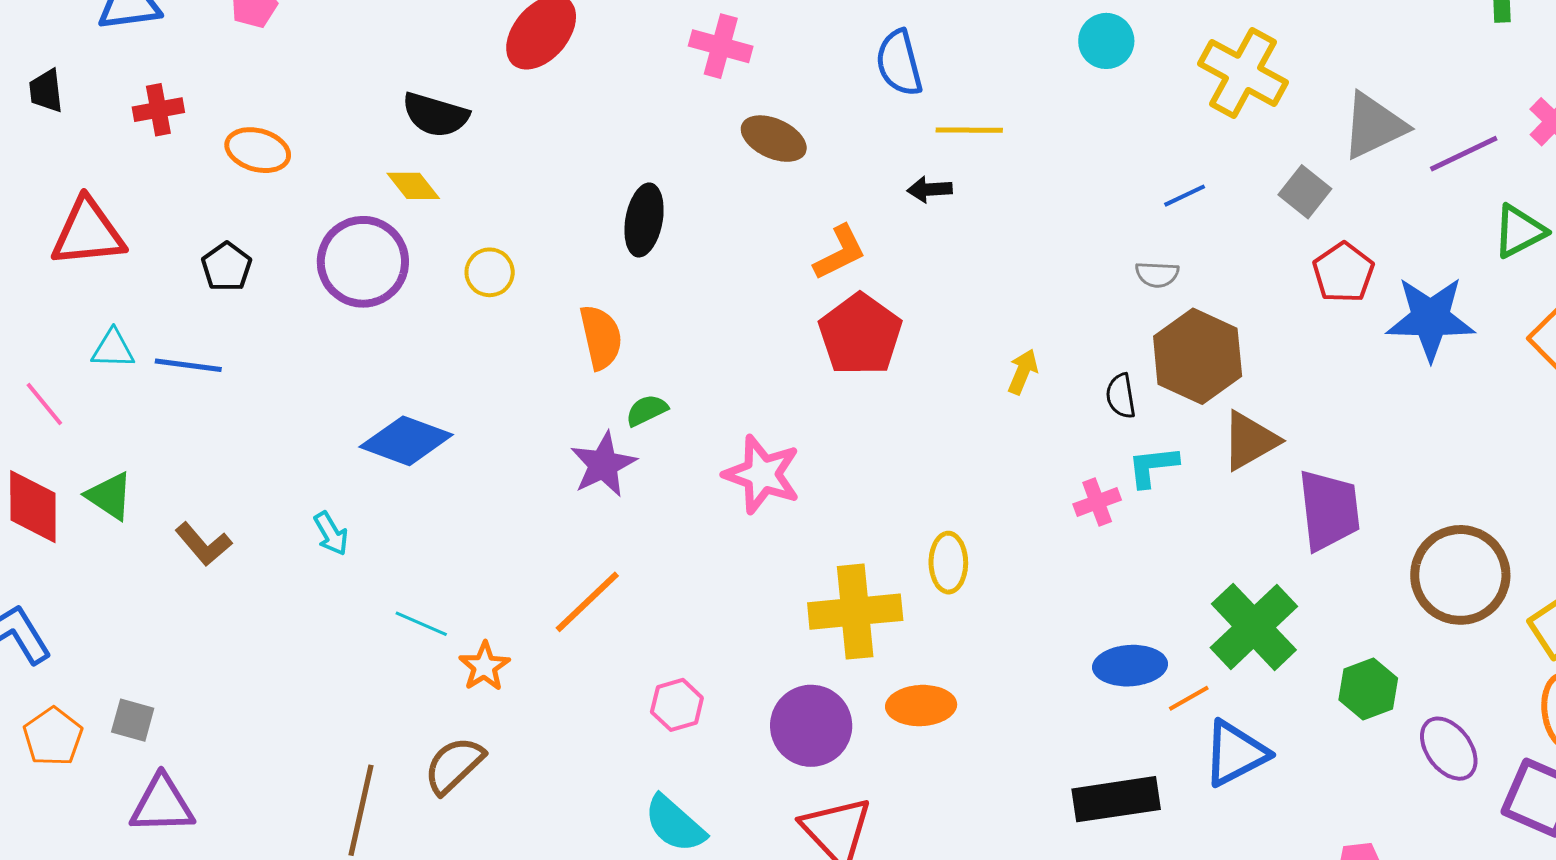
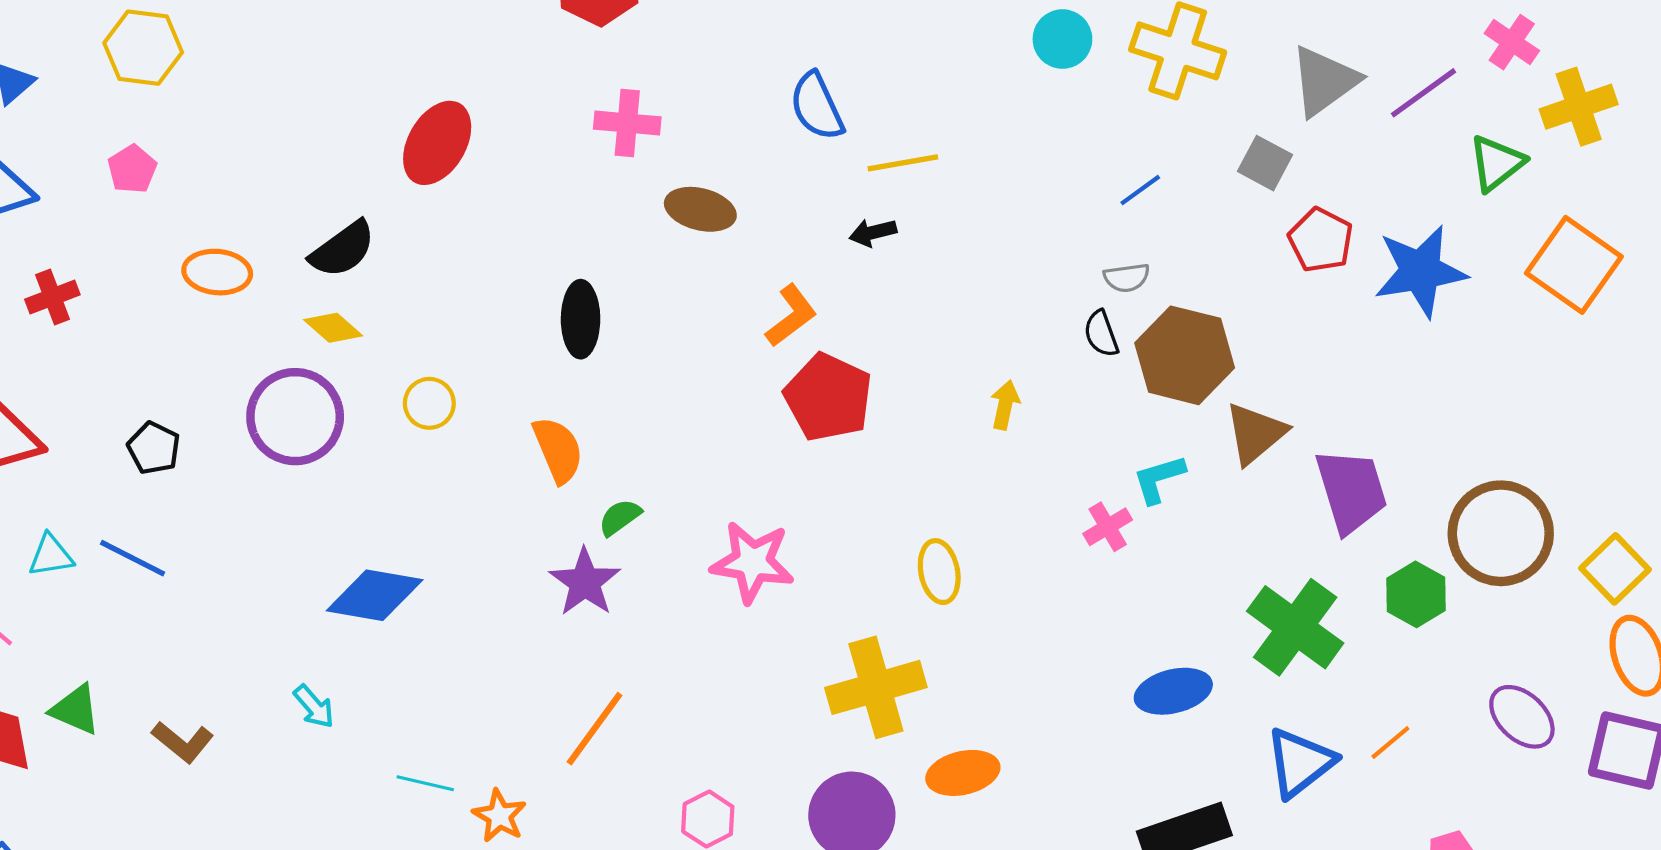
cyan circle: (1106, 41) -> (1062, 39), moved
black semicircle: (435, 115) -> (343, 249), turned -42
orange ellipse: (258, 150) -> (217, 272), moved
blue line: (188, 365) -> (133, 558), turned 30
black semicircle: (1121, 396) -> (1101, 334), moved
yellow ellipse: (948, 563) -> (939, 572), moved
green hexagon: (1368, 689) -> (1416, 594), moved
orange line: (1189, 698) -> (1390, 743), moved

